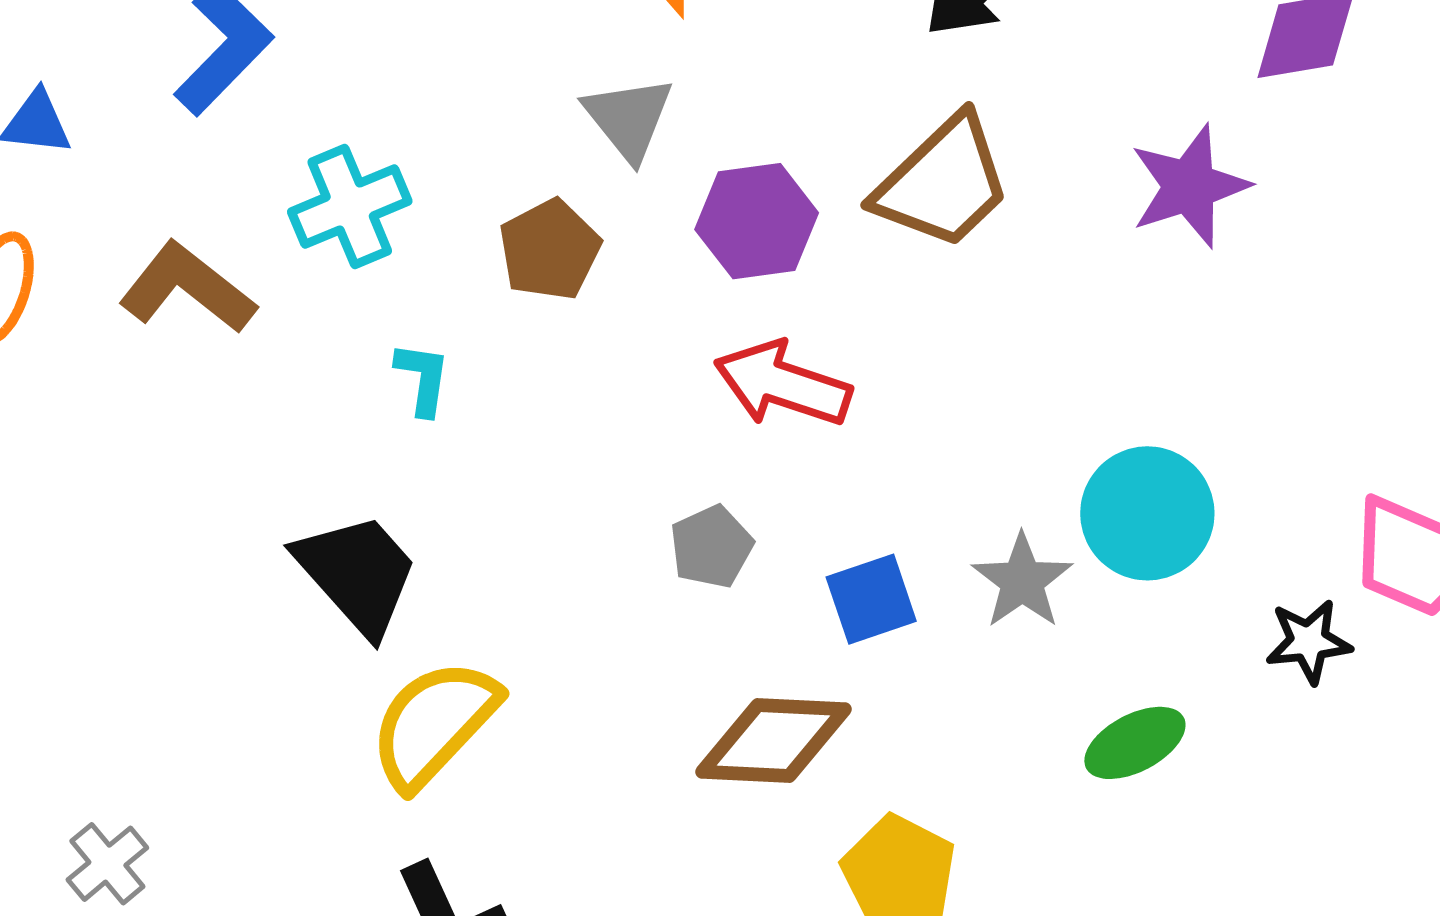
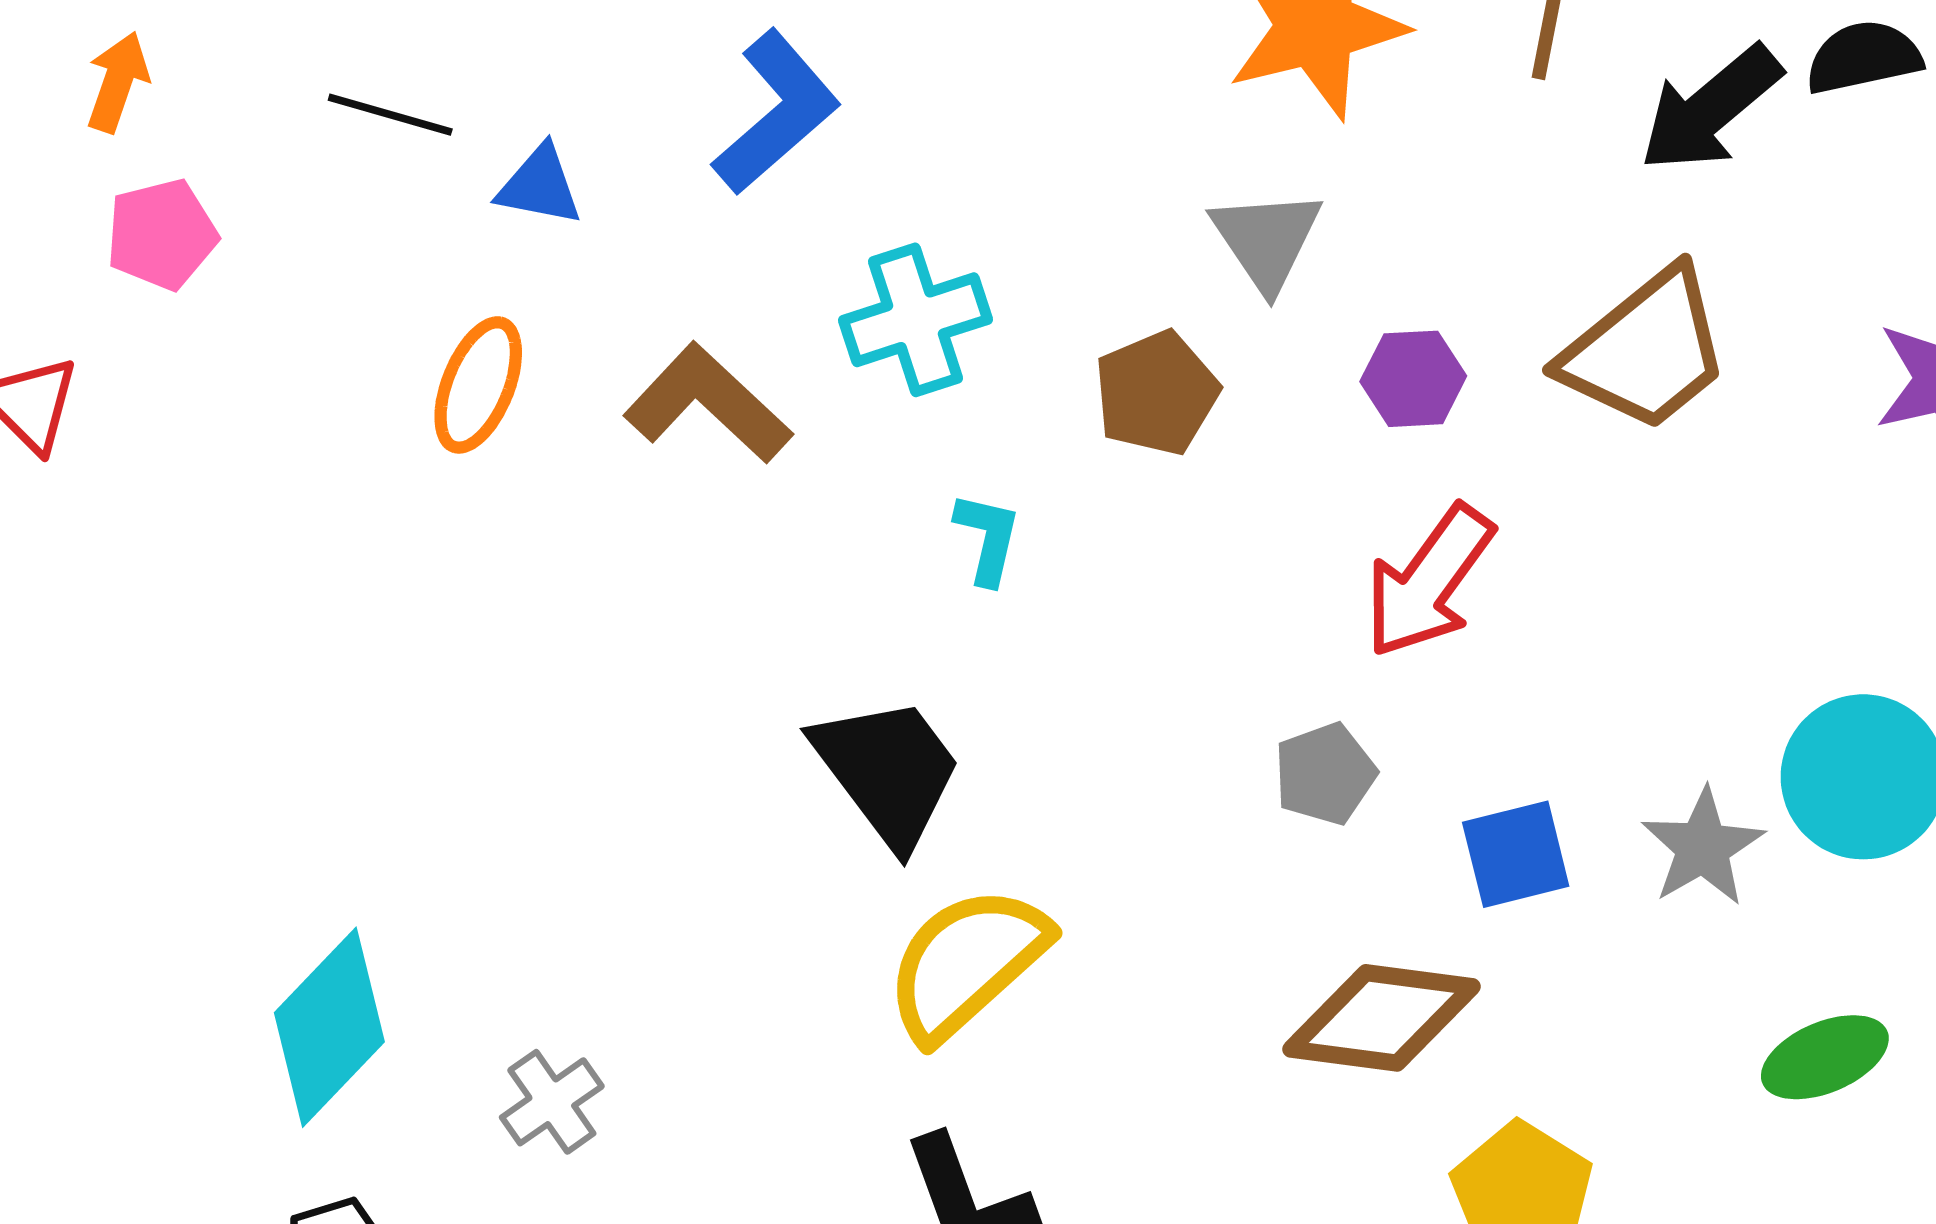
purple hexagon: (757, 221) -> (1413, 379), size x0.7
red arrow: (783, 384) -> (1429, 581), turned -77

